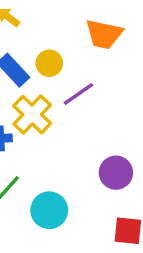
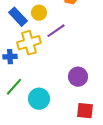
yellow cross: (32, 115) -> (29, 43), turned 30

